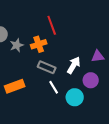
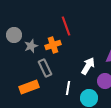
gray rectangle: (47, 67) -> (45, 68), moved, turned 42
white line: (54, 87) -> (68, 88), turned 40

